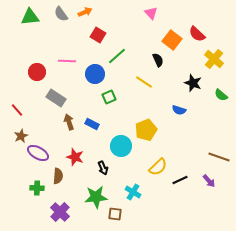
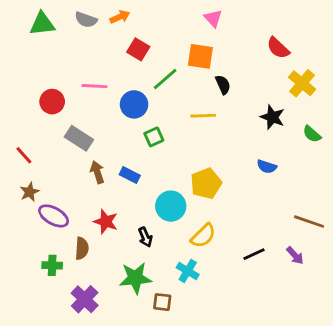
gray semicircle: (61, 14) -> (86, 20), turned -35
orange square: (172, 40) -> (200, 56), moved, turned -30
yellow line: (144, 82) -> (203, 116), turned -36
blue semicircle: (179, 110) -> (267, 167), moved
yellow semicircle: (158, 167) -> (203, 236), moved

